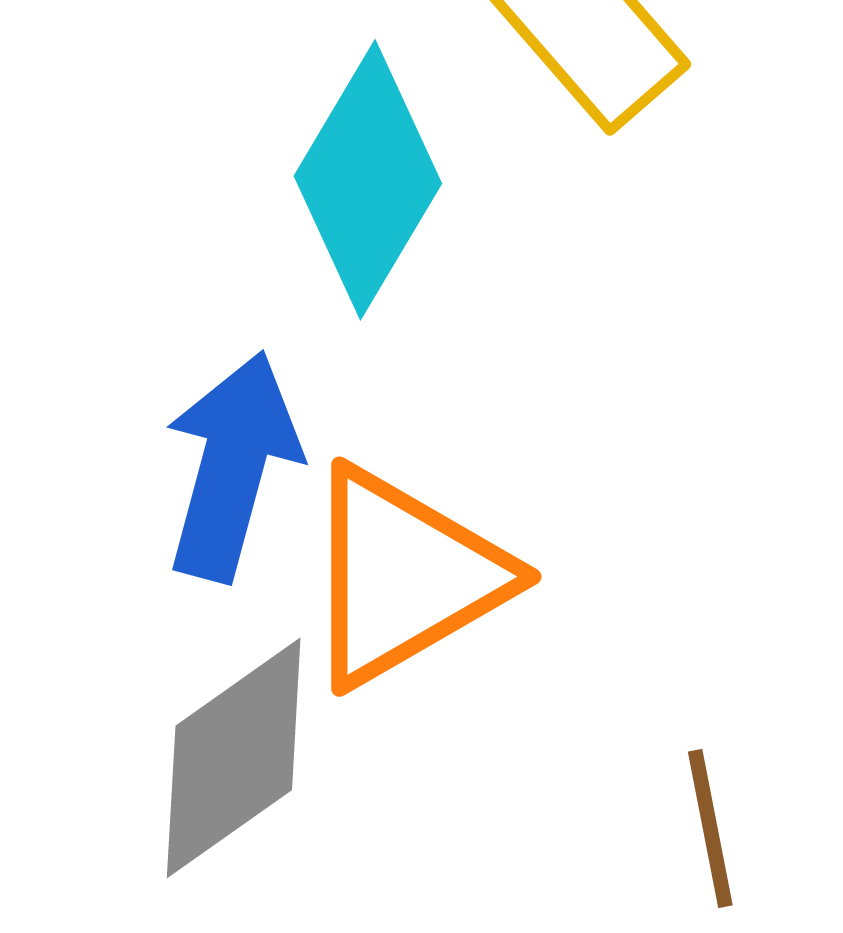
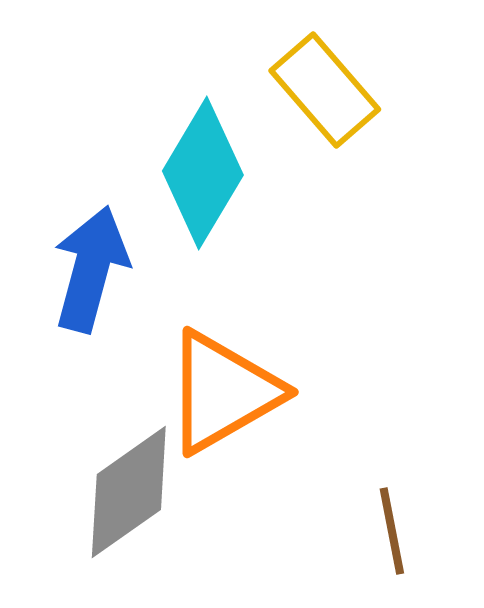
blue arrow: (232, 466) -> (91, 269), moved

